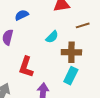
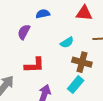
red L-shape: (26, 67) -> (34, 65), turned -125

